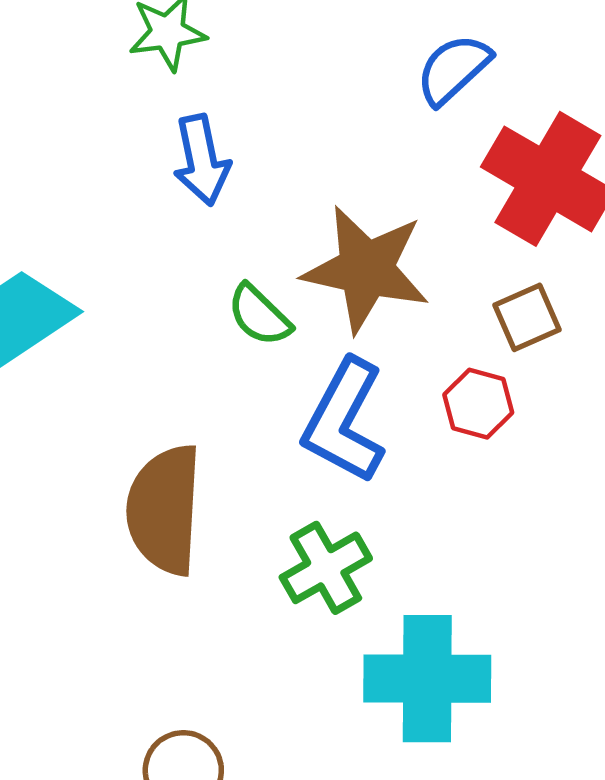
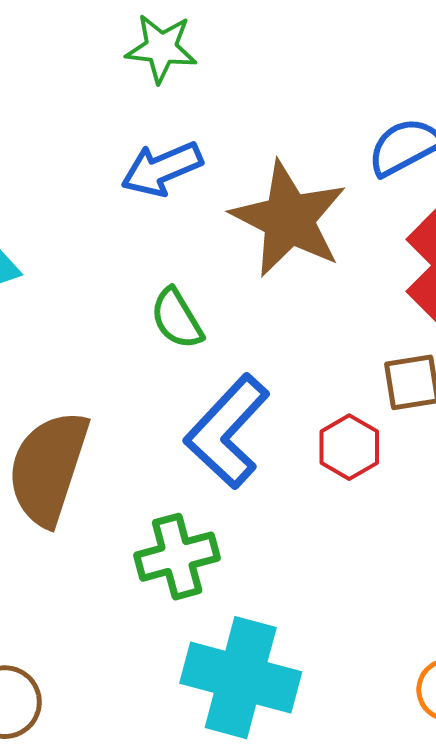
blue arrow: (202, 160) -> (162, 169), turned 64
brown star: (366, 269) -> (289, 219), moved

